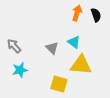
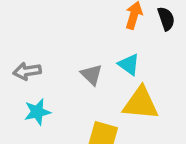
gray arrow: (14, 46) -> (27, 71), turned -56

